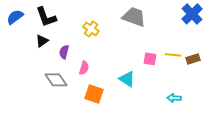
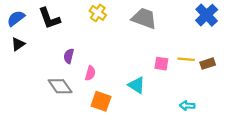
yellow cross: (91, 29) -> (98, 13), moved
black triangle: (42, 41) -> (18, 44), moved

